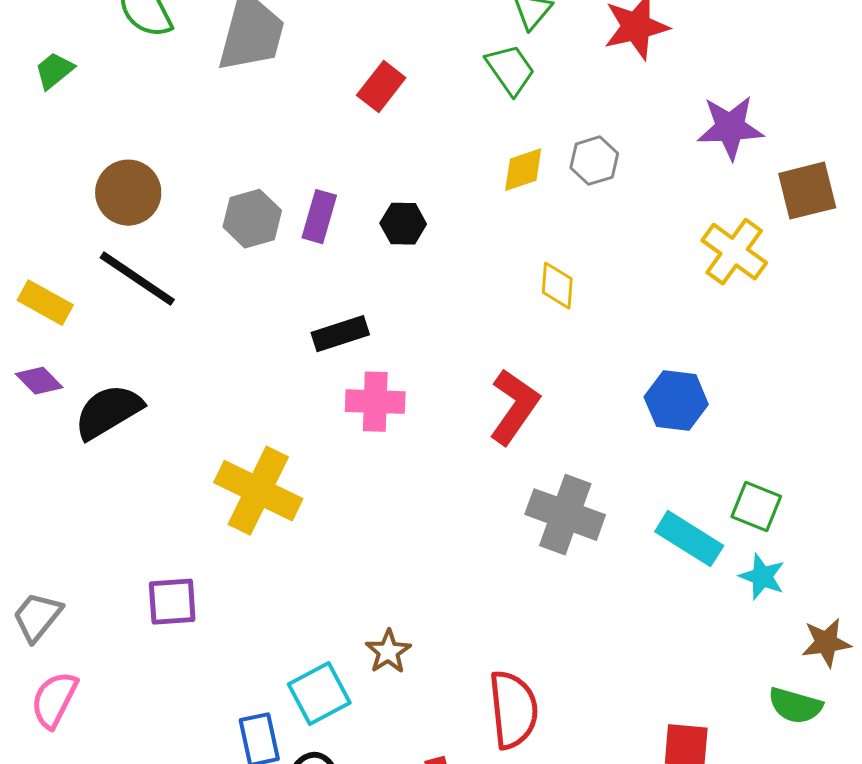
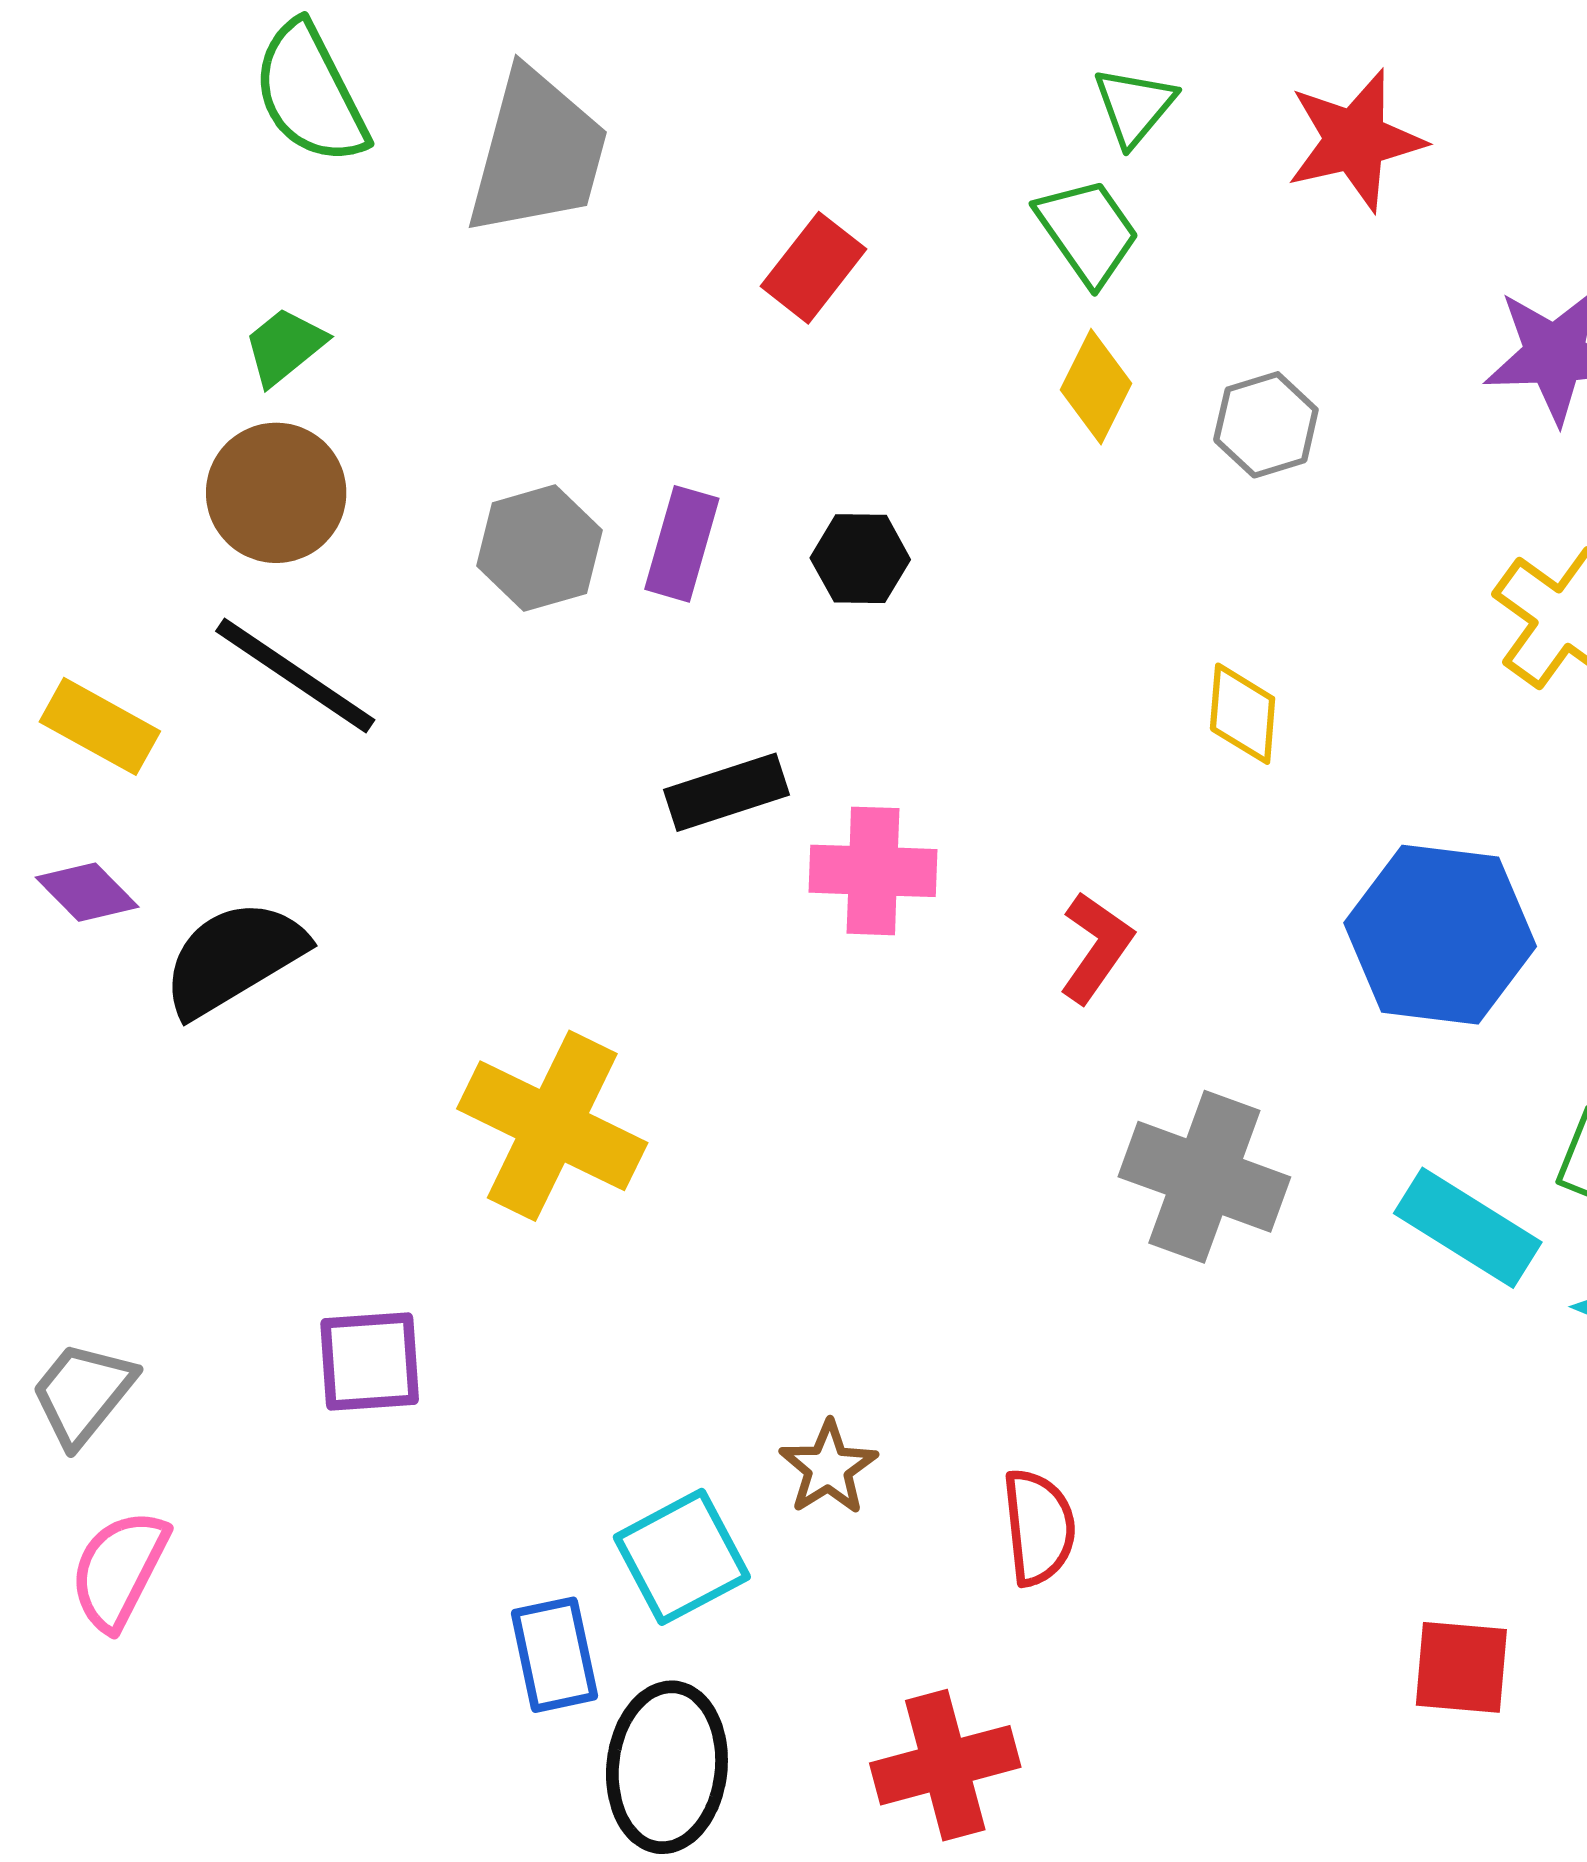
green trapezoid: (54, 71) -> (285, 346), moved
yellow diamond: (523, 170) -> (1096, 387), moved, turned -45
yellow diamond: (557, 286) -> (1243, 714), moved
blue hexagon: (676, 401) -> (1440, 935), size x1.4
pink cross: (375, 402) -> (873, 871), moved
red L-shape: (514, 407) -> (1096, 947), size x0.7
red semicircle: (513, 710) -> (1039, 1527), moved, size x0.7

